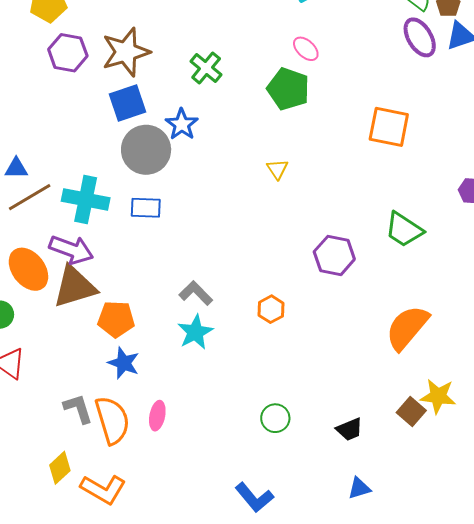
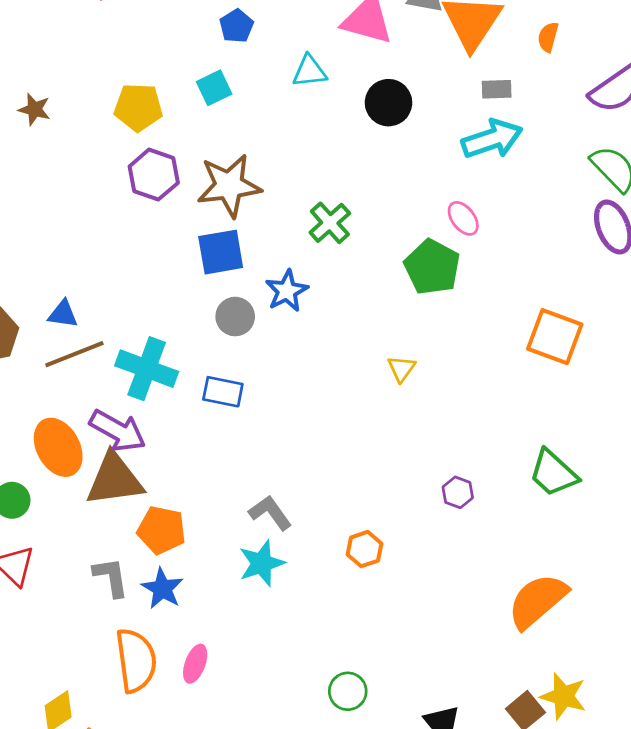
gray circle: (146, 150) -> (235, 317), size x0.6
purple hexagon: (334, 255) -> (458, 492), size x0.6
gray L-shape: (78, 409) -> (111, 577), moved

